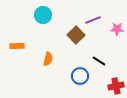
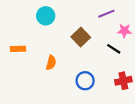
purple line: (93, 20) -> (106, 14), moved
black line: (99, 61) -> (114, 49), moved
red cross: (116, 86) -> (123, 81), moved

